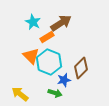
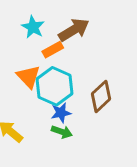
blue star: (64, 80) -> (61, 113), moved

